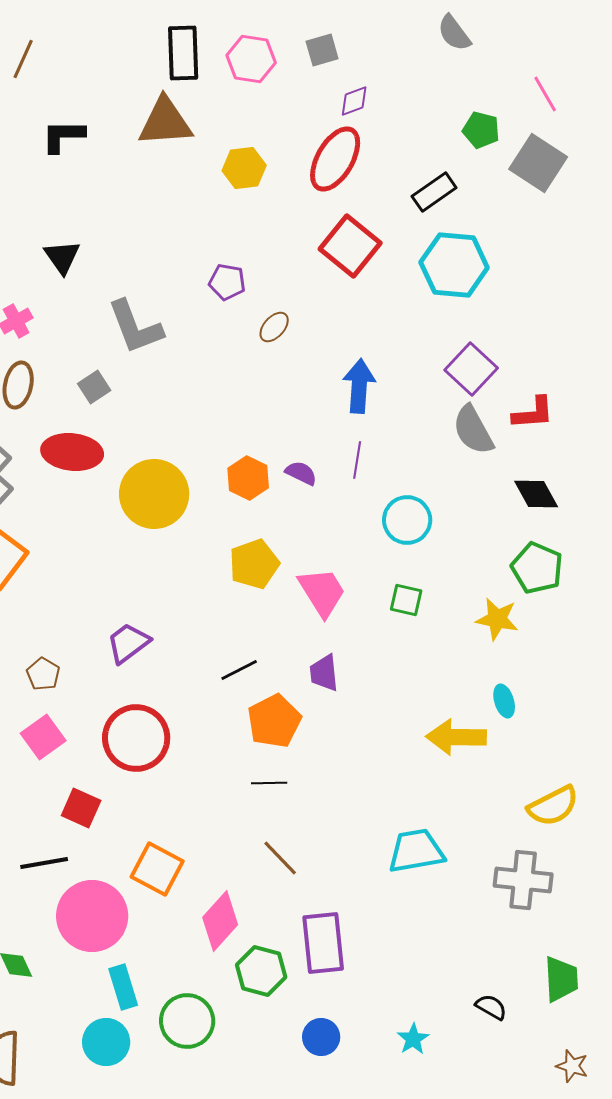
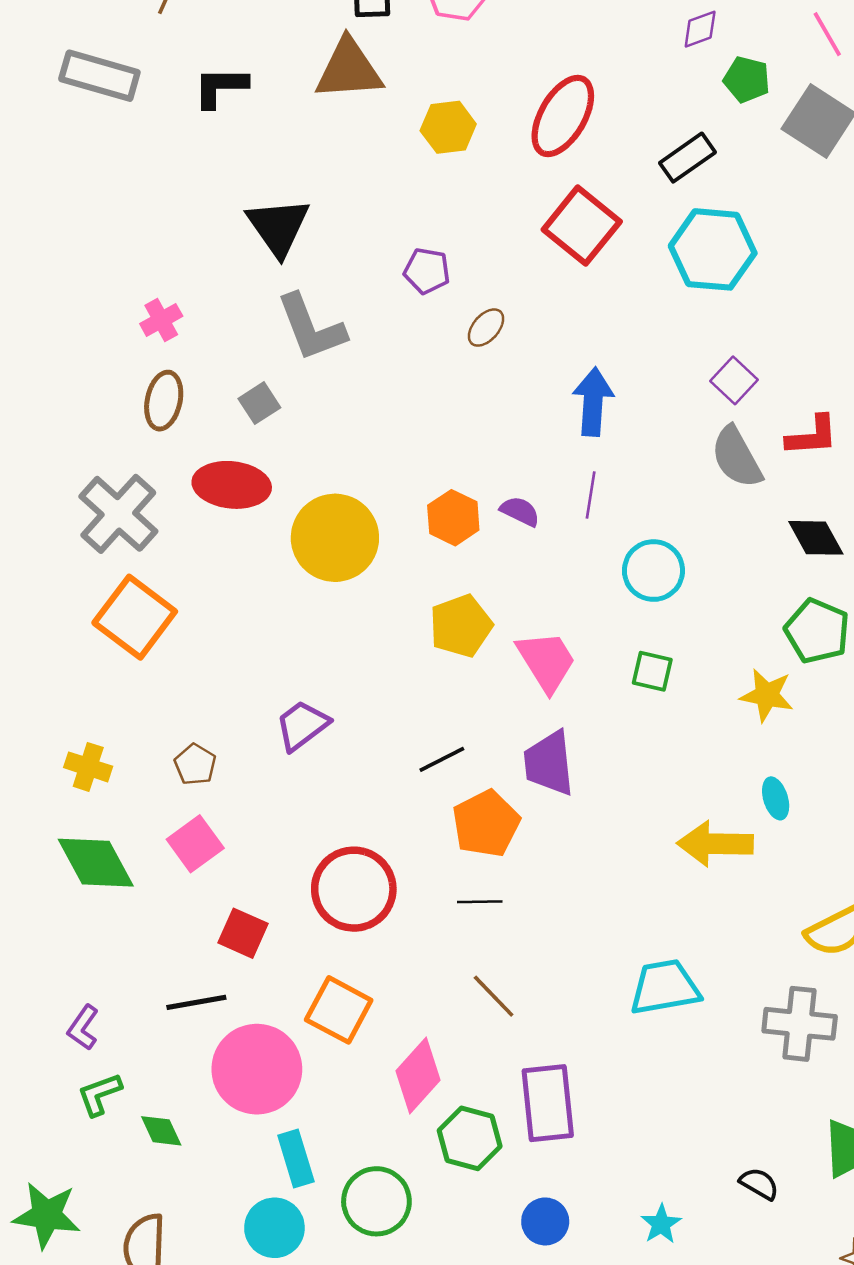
purple diamond: (354, 101) -> (700, 29), moved
black triangle: (62, 257) -> (278, 227), moved, size x1.4
purple square: (471, 369) -> (734, 380), size x0.7
purple trapezoid: (324, 673) -> (549, 763), size x1.4
red circle: (136, 738) -> (354, 889), moved

